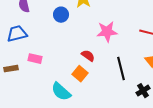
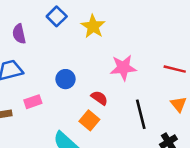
blue circle: (61, 15) -> (66, 79), moved
pink rectangle: (35, 59) -> (33, 102), turned -32

